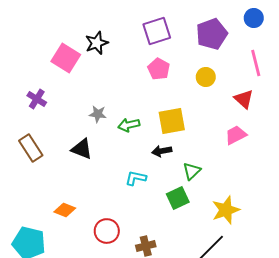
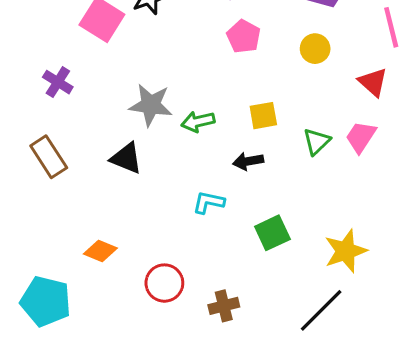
gray star: (98, 114) -> (151, 105), size x1.6
yellow square: (172, 121) -> (263, 116), size x0.7
pink trapezoid: (236, 135) -> (361, 137), turned -30
green triangle: (192, 171) -> (317, 141), moved

